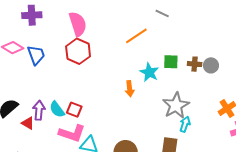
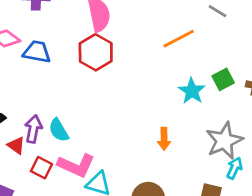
blue trapezoid: (36, 55) -> (37, 52), turned -65
green square: (171, 62) -> (223, 79), turned -35
orange arrow: (130, 89) -> (164, 139), moved
red square: (74, 110) -> (41, 168), moved

